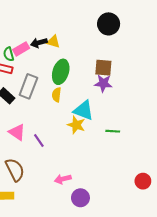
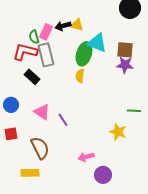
pink rectangle: (21, 49) -> (46, 32), turned -35
gray rectangle: (28, 86) -> (46, 55), moved, turned -35
cyan triangle: (84, 110) -> (97, 43), moved
yellow star: (76, 125) -> (118, 132), moved

